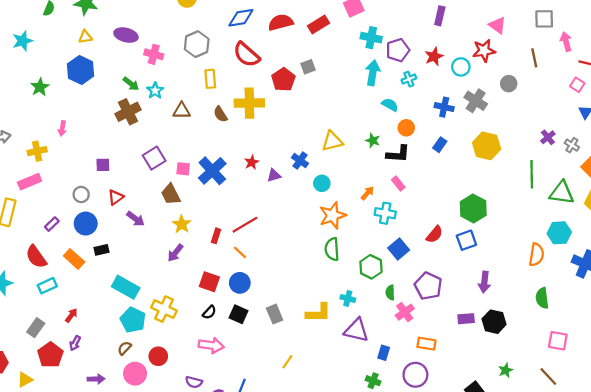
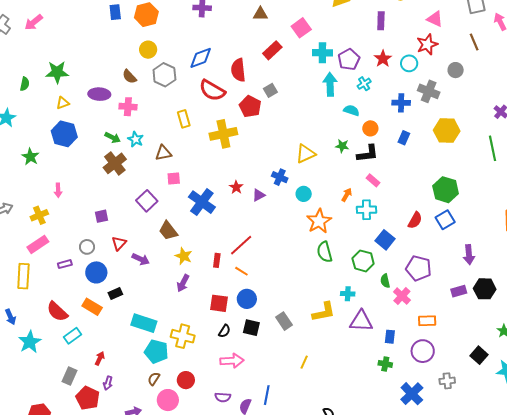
red semicircle: (281, 22) -> (238, 70), moved, turned -70
gray hexagon: (197, 44) -> (164, 75), moved
brown semicircle: (220, 114) -> (129, 77), moved
pink square: (183, 169) -> (174, 178), moved
purple rectangle: (52, 224) -> (65, 264), moved, turned 40

